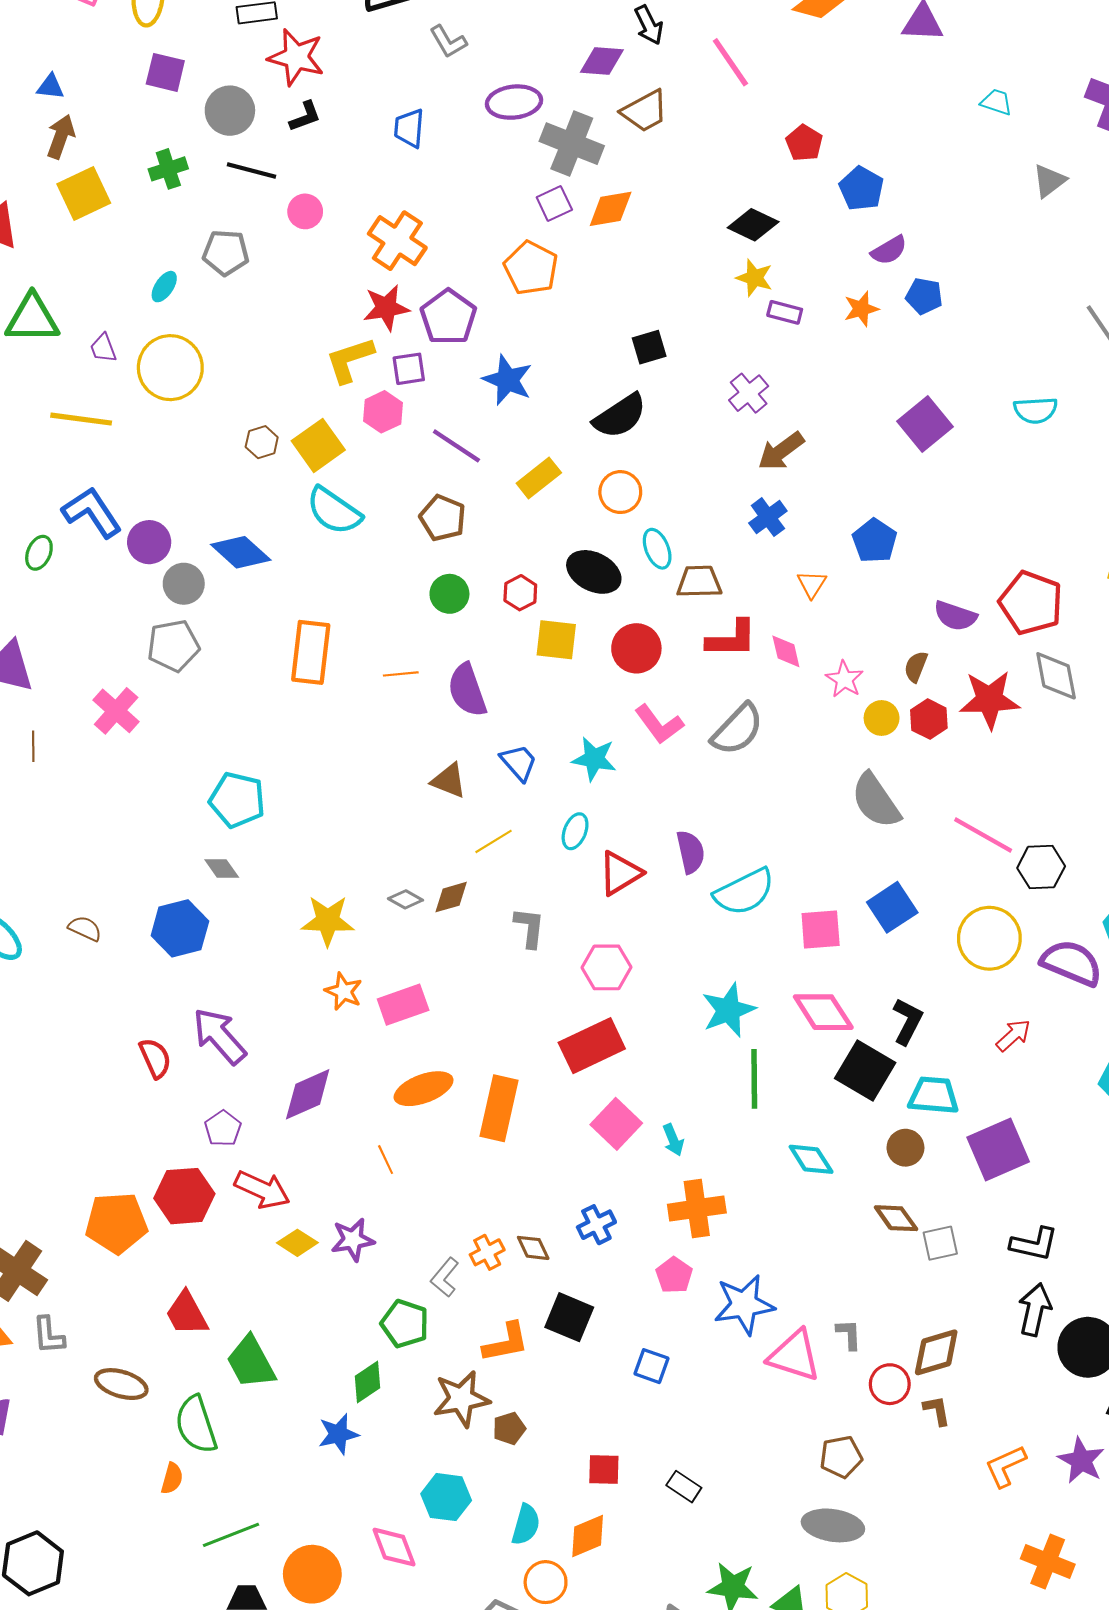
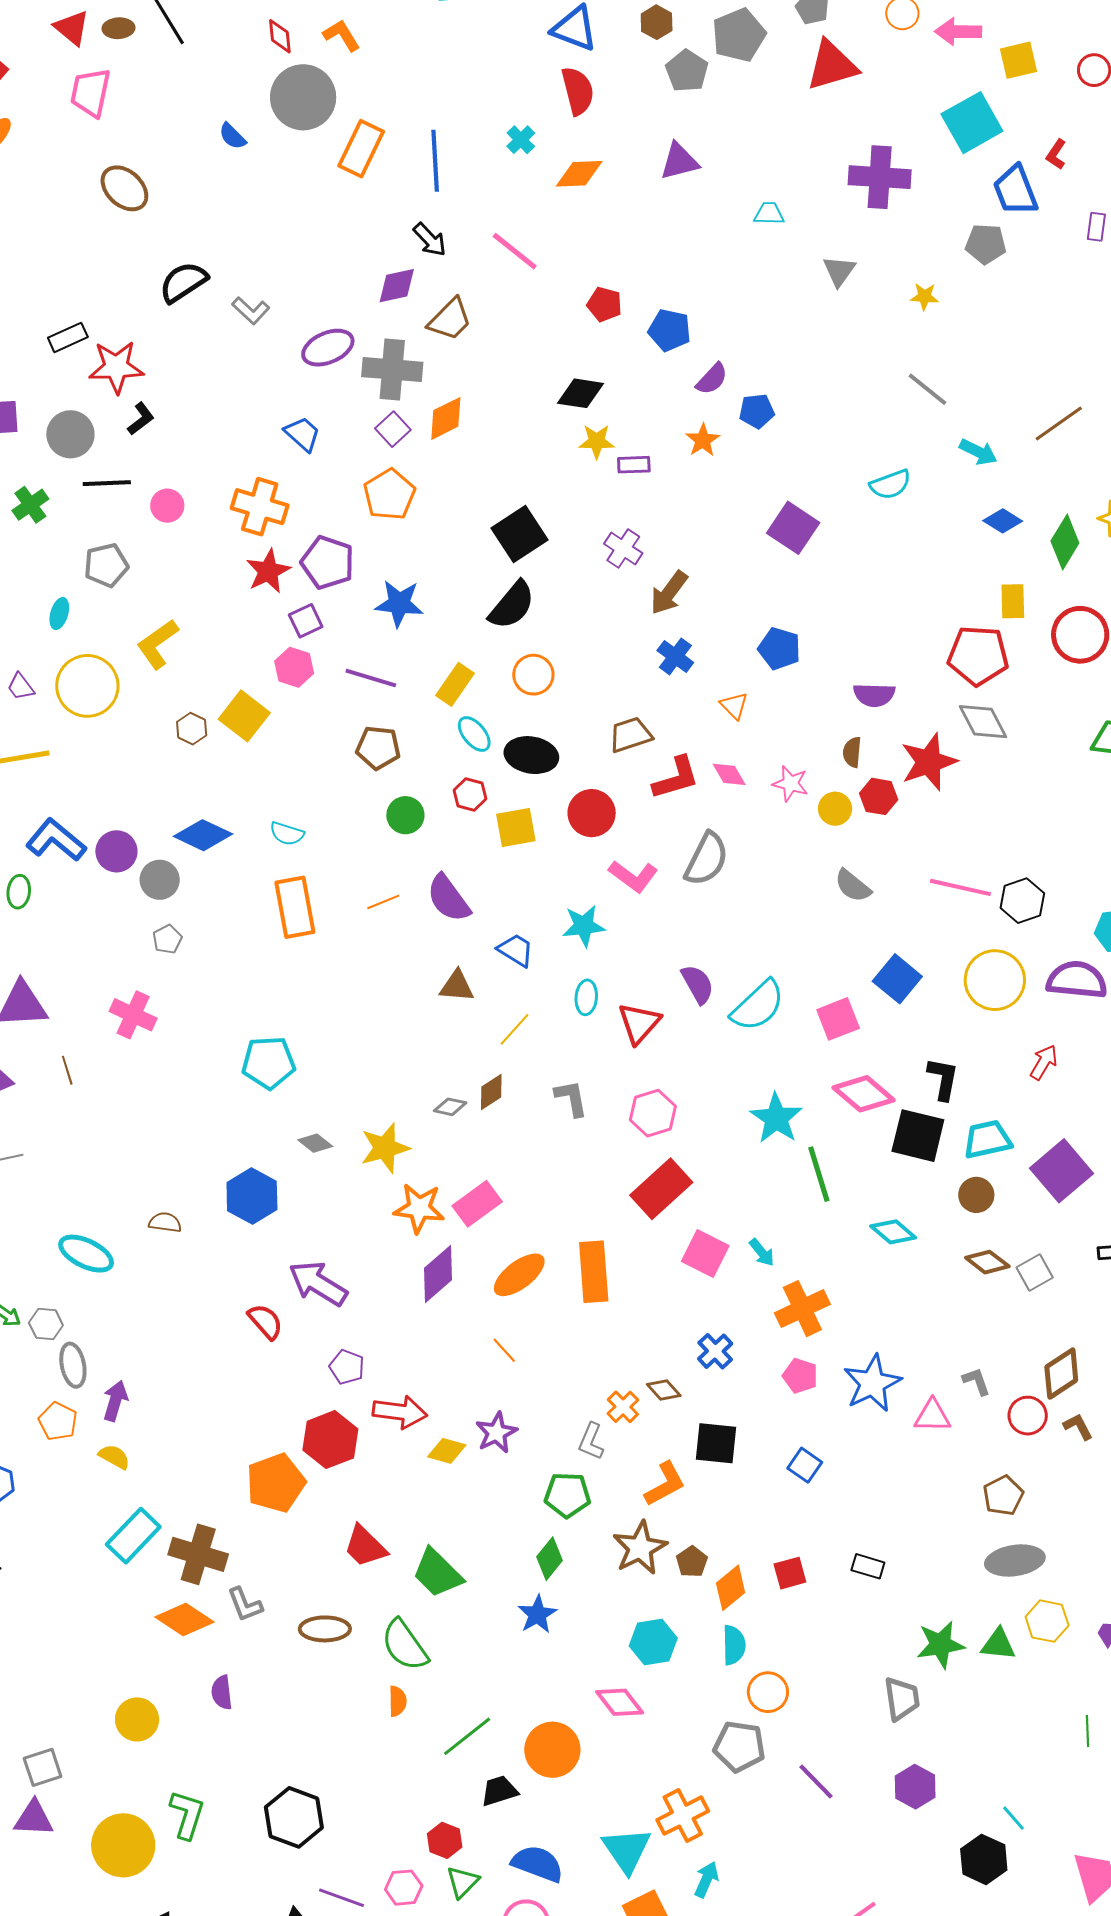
blue trapezoid: (409, 128) -> (302, 434), moved, turned 144
orange pentagon: (531, 268) -> (389, 495), turned 30
black square: (649, 347) -> (520, 534), size x1.6
yellow L-shape: (350, 360) -> (158, 644), moved
cyan semicircle: (334, 511) -> (287, 834), moved, size x0.6
cyan ellipse: (657, 549) -> (474, 734), moved
red pentagon: (1031, 603) -> (978, 656), moved
gray pentagon: (173, 646) -> (167, 939), size x0.6
gray semicircle: (876, 801) -> (853, 886), size x0.7
gray diamond: (222, 869) -> (315, 1143), moved
orange star: (344, 991) -> (419, 1208), size x1.4
purple diamond: (308, 1094) -> (438, 1274), moved
pink triangle: (794, 1356) -> (932, 1416), size x0.7
blue square: (651, 1366) -> (805, 1465), turned 32
orange diamond: (588, 1536) -> (731, 1588), moved

